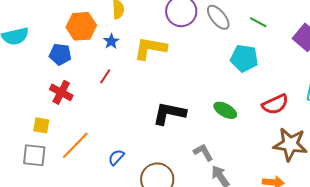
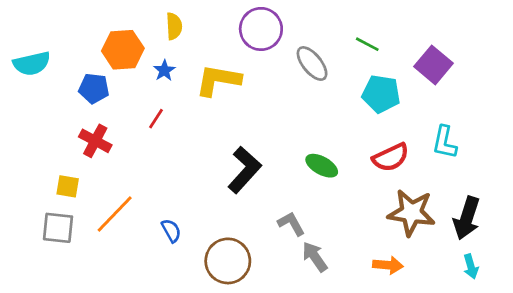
gray ellipse: (218, 17) -> (312, 64), moved
cyan pentagon: (244, 58) -> (381, 94), moved
black L-shape: (169, 113) -> (244, 170), turned 120
blue semicircle: (116, 157) -> (171, 231), turned 108

